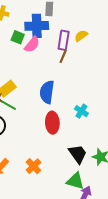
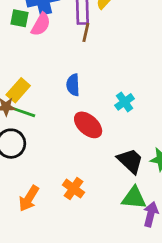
blue semicircle: (47, 92) -> (73, 85), size x0.7
cyan cross: (81, 111) -> (125, 102), turned 32
red ellipse: (52, 123) -> (88, 125), turned -35

